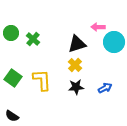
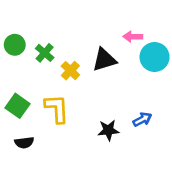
yellow cross: (75, 65) -> (70, 71), moved
black star: (76, 87) -> (108, 130), moved
black semicircle: (12, 116) -> (24, 143), moved, turned -40

